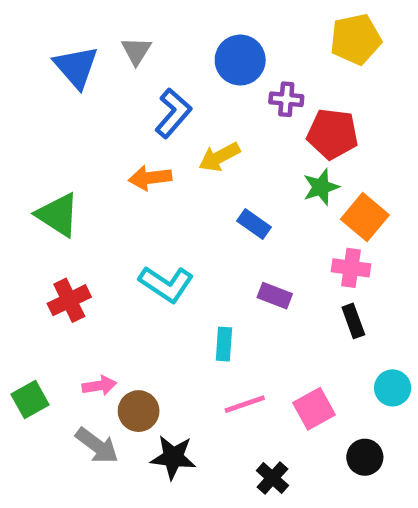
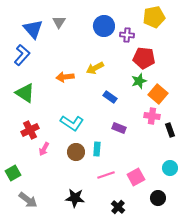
purple cross: (286, 99) -> (127, 35), moved
blue L-shape: (173, 113) -> (22, 55), moved
black rectangle: (353, 321) -> (170, 130), moved
pink arrow: (99, 386) -> (44, 149), moved, turned 128
brown circle: (139, 411) -> (76, 152), moved
gray arrow: (97, 446) -> (28, 200), moved

